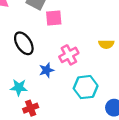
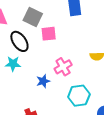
black ellipse: (24, 43) -> (19, 41), moved
cyan star: (19, 87) -> (13, 64), moved

